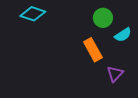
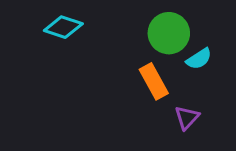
green circle: (103, 18) -> (169, 33), size x1.4

